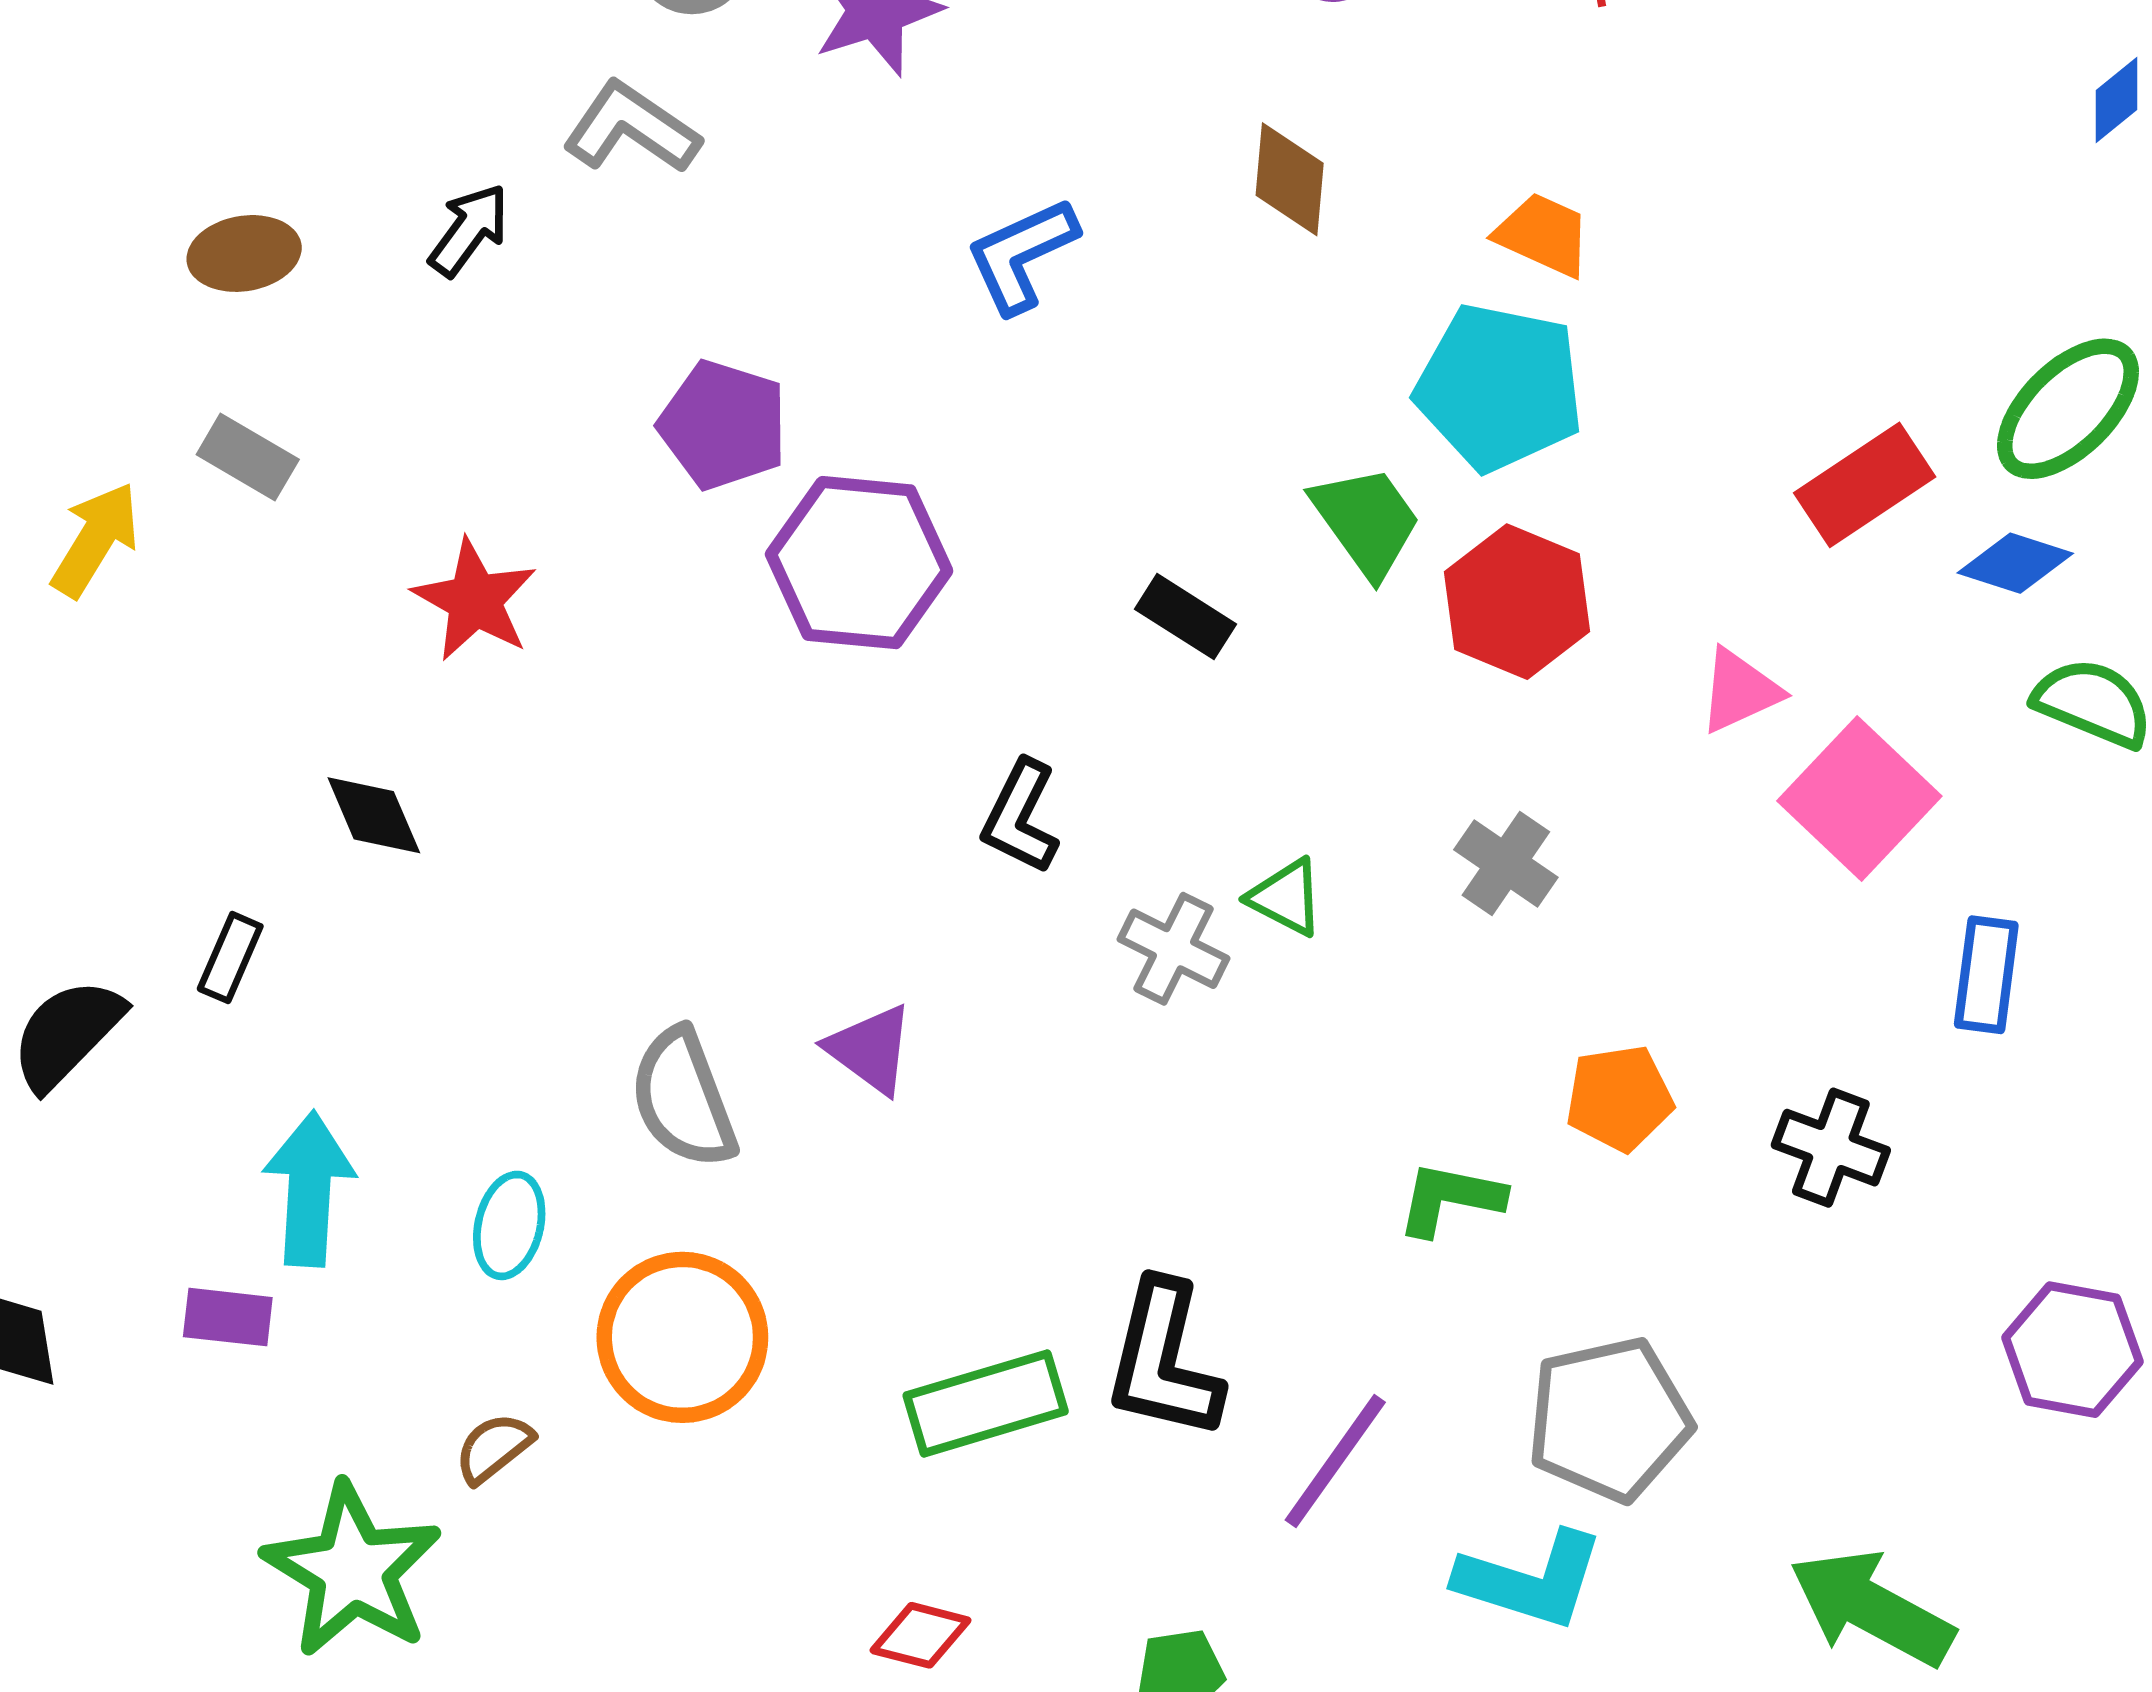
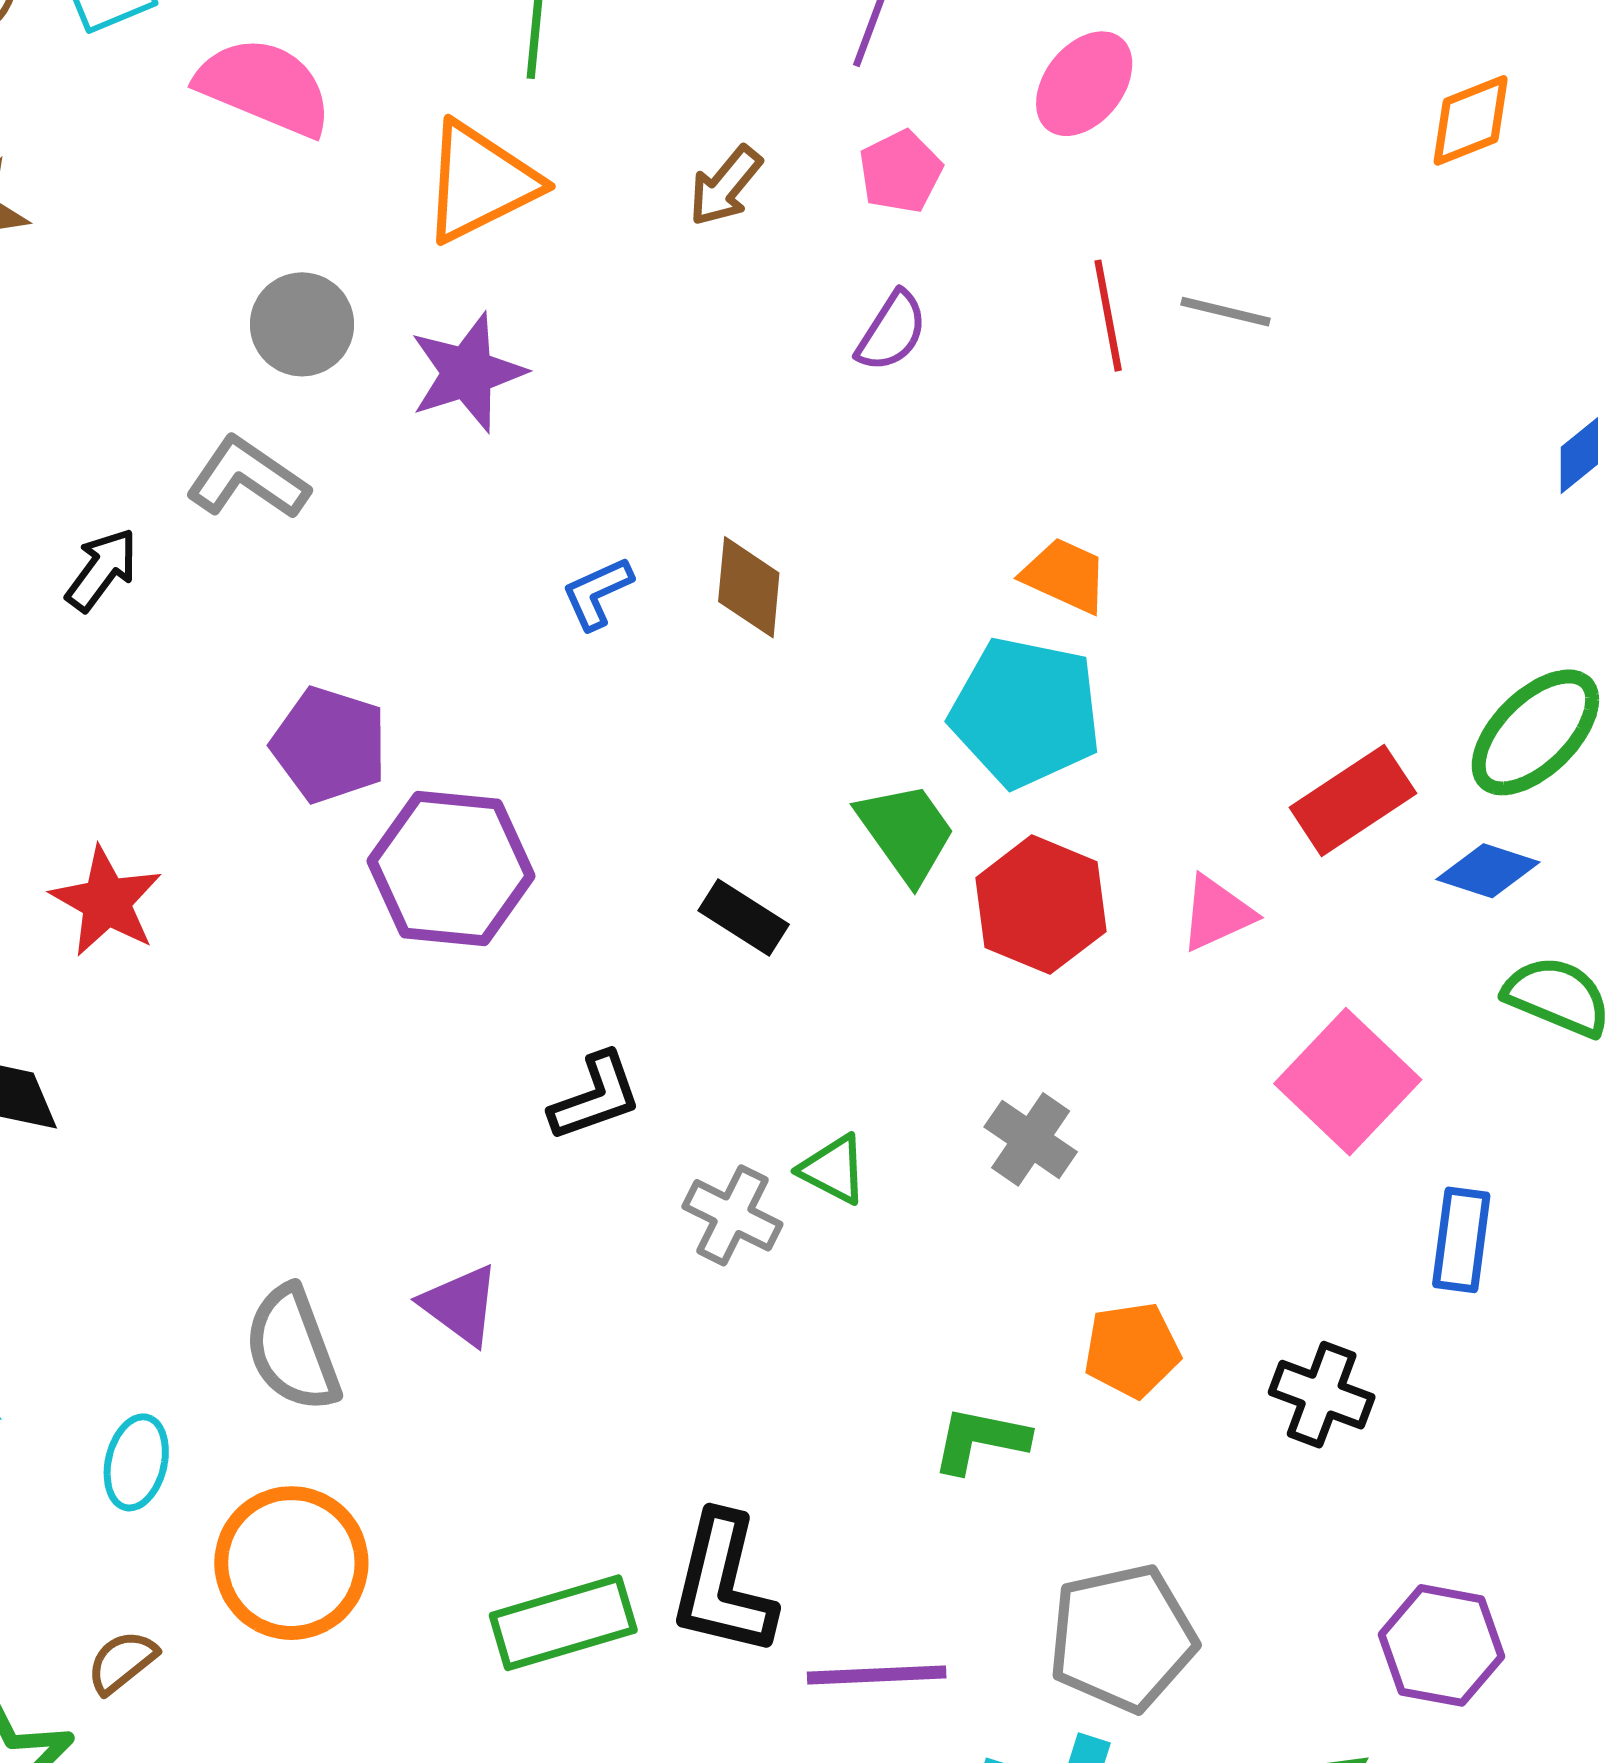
brown diamond: (1290, 179) -> (749, 587), moved
blue L-shape: (1021, 255) -> (597, 593), size x0.7
pink triangle: (1740, 691) -> (1217, 913), moved
black L-shape: (1021, 817) -> (595, 1097), turned -136
purple hexagon: (2072, 1350) -> (1441, 1645), moved
purple line: (1335, 1461) -> (877, 1675), turned 52

